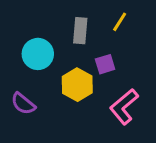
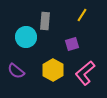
gray rectangle: (80, 31) -> (45, 21), moved
yellow hexagon: (77, 85) -> (53, 70), moved

